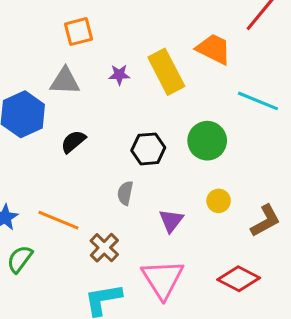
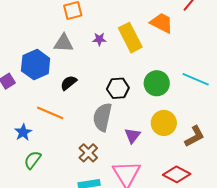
cyan line: (258, 101) -> (196, 79), moved
gray semicircle: (125, 193) -> (102, 117), size x1.8
yellow circle: (219, 201) -> (164, 123), size x1.6
orange line: (58, 220) -> (50, 113), moved

